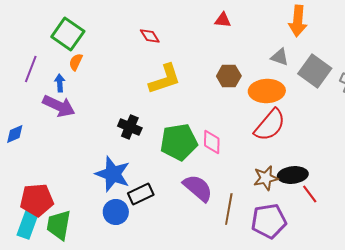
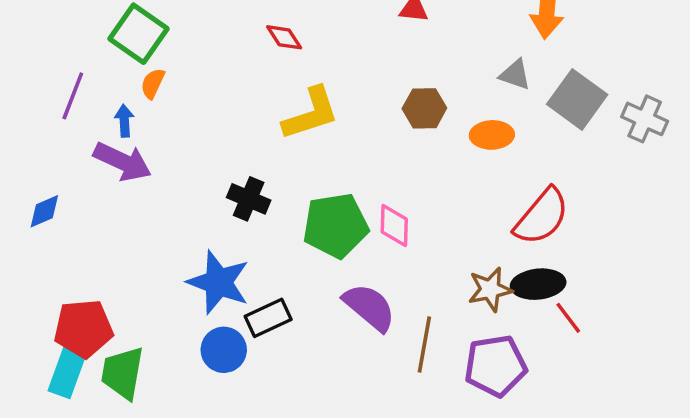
orange ellipse: (267, 91) -> (492, 135), size x0.7
red semicircle: (270, 125) -> (542, 217), moved

